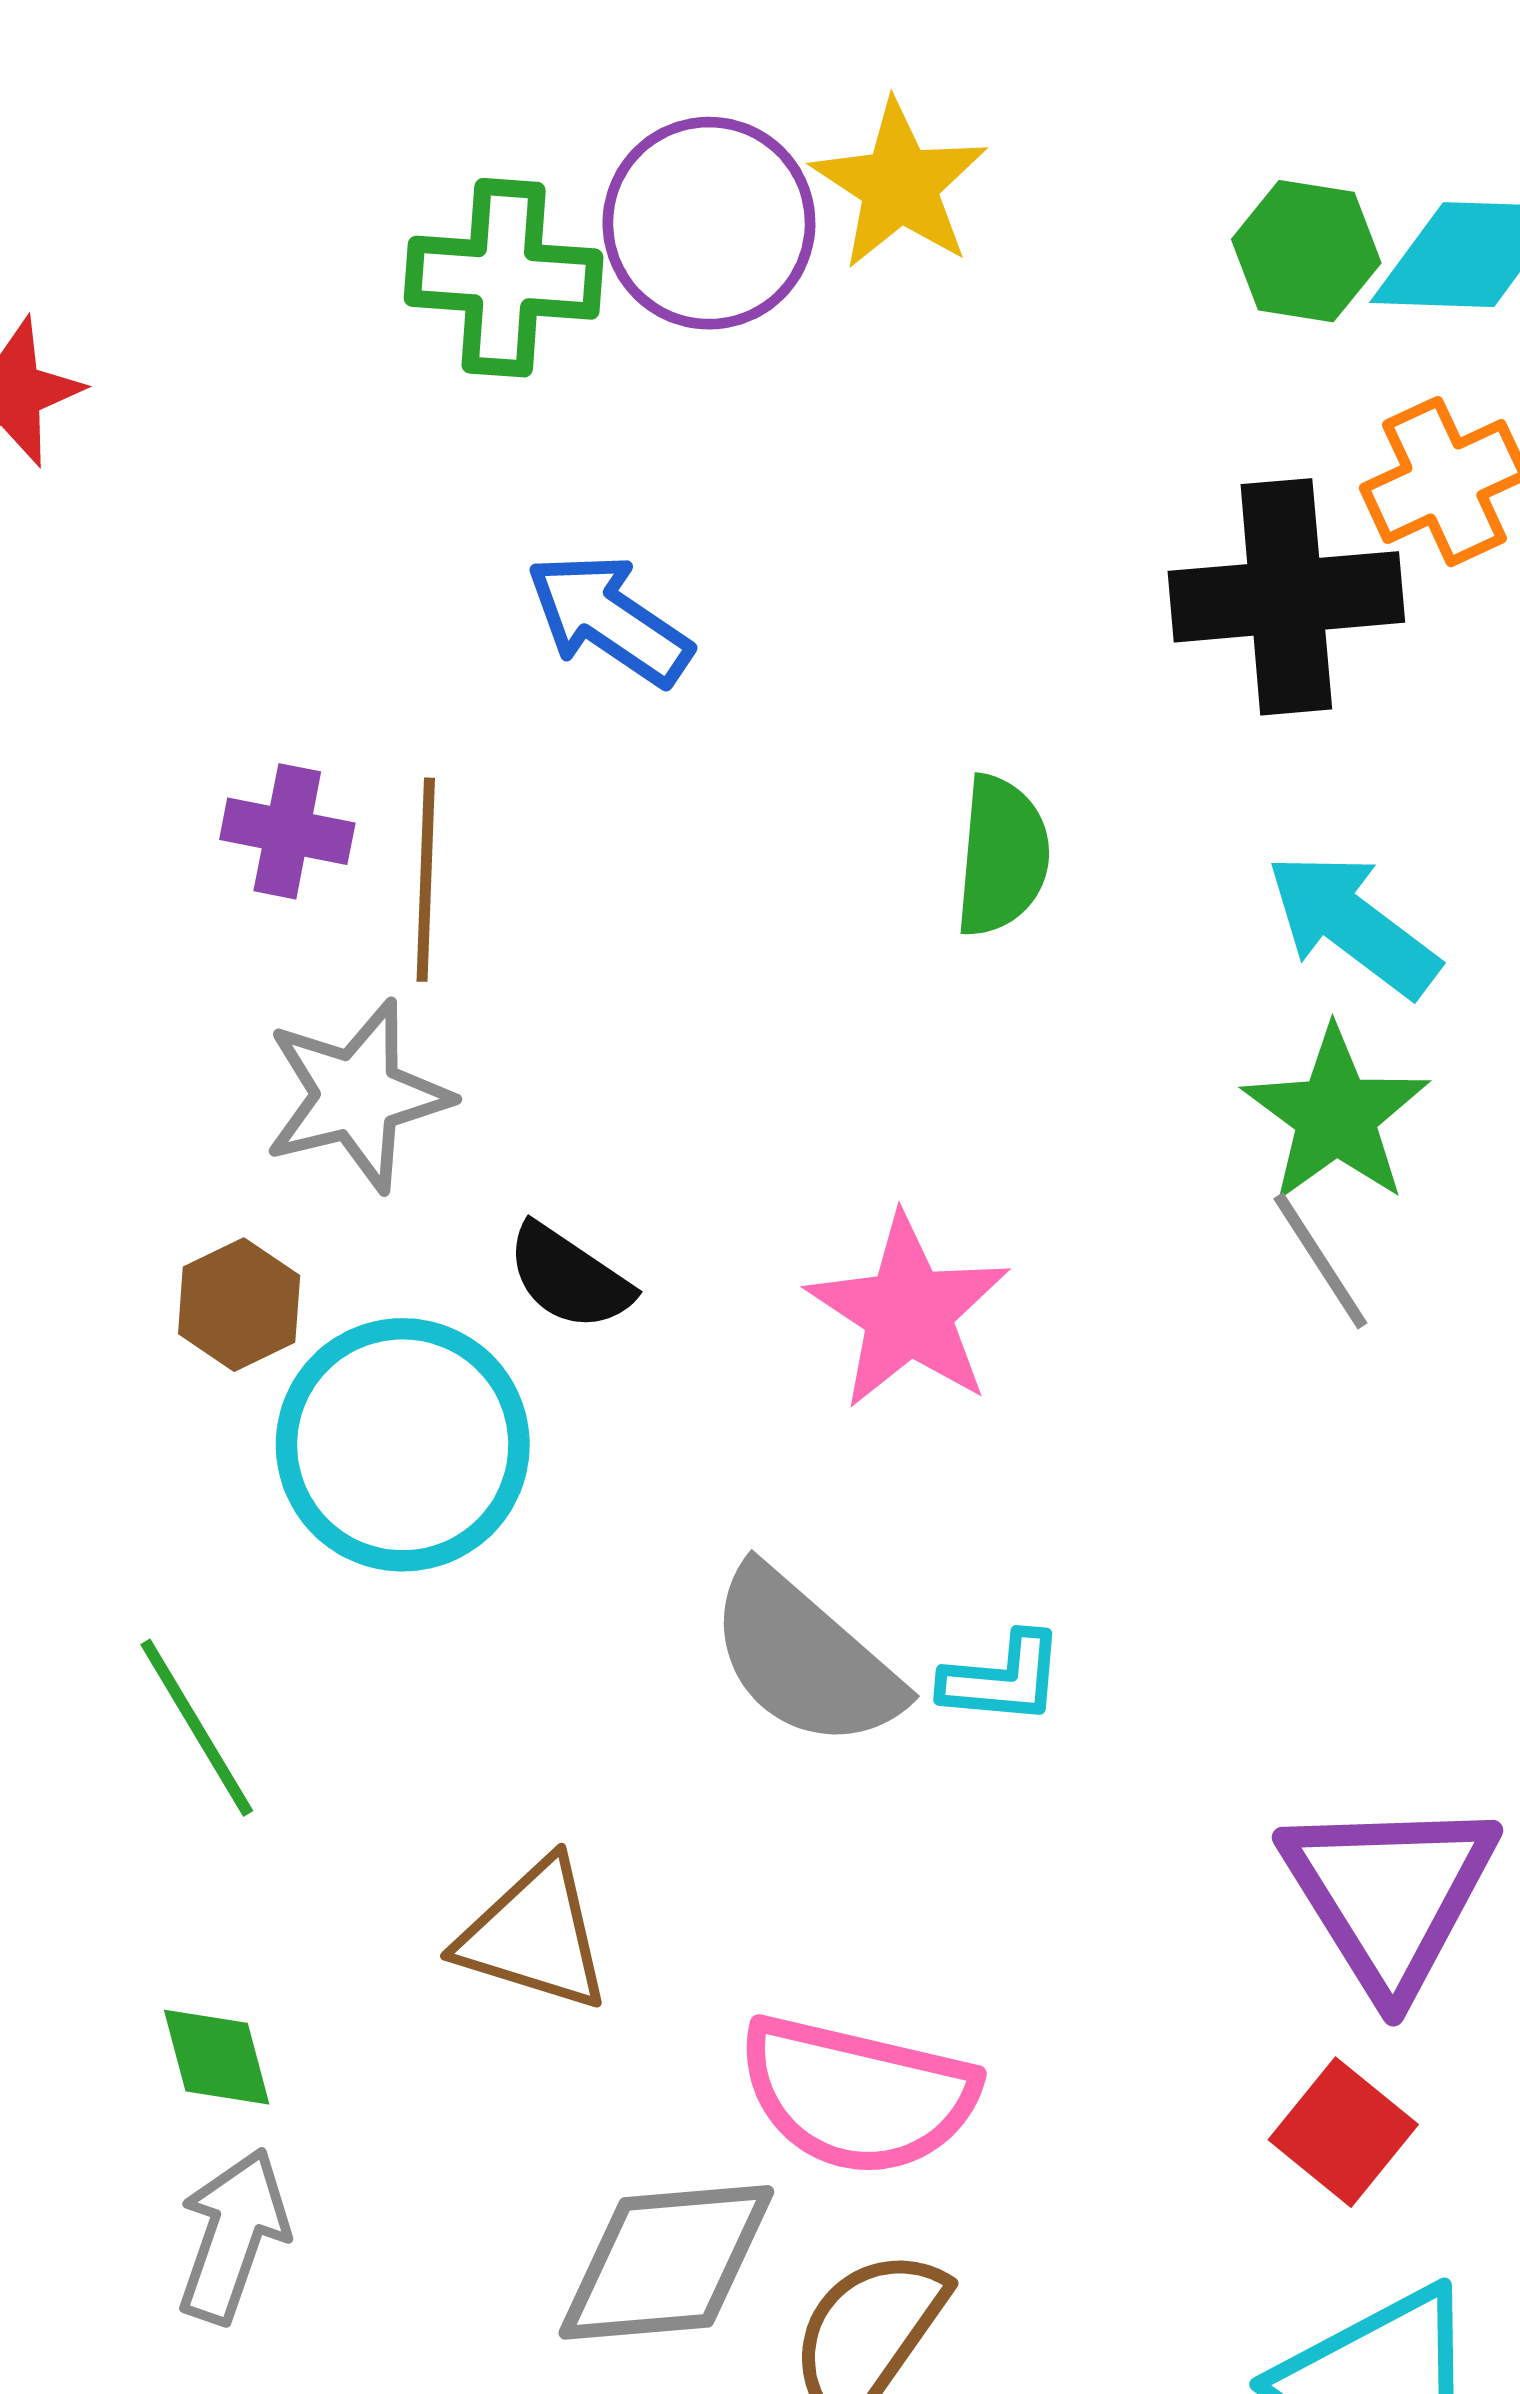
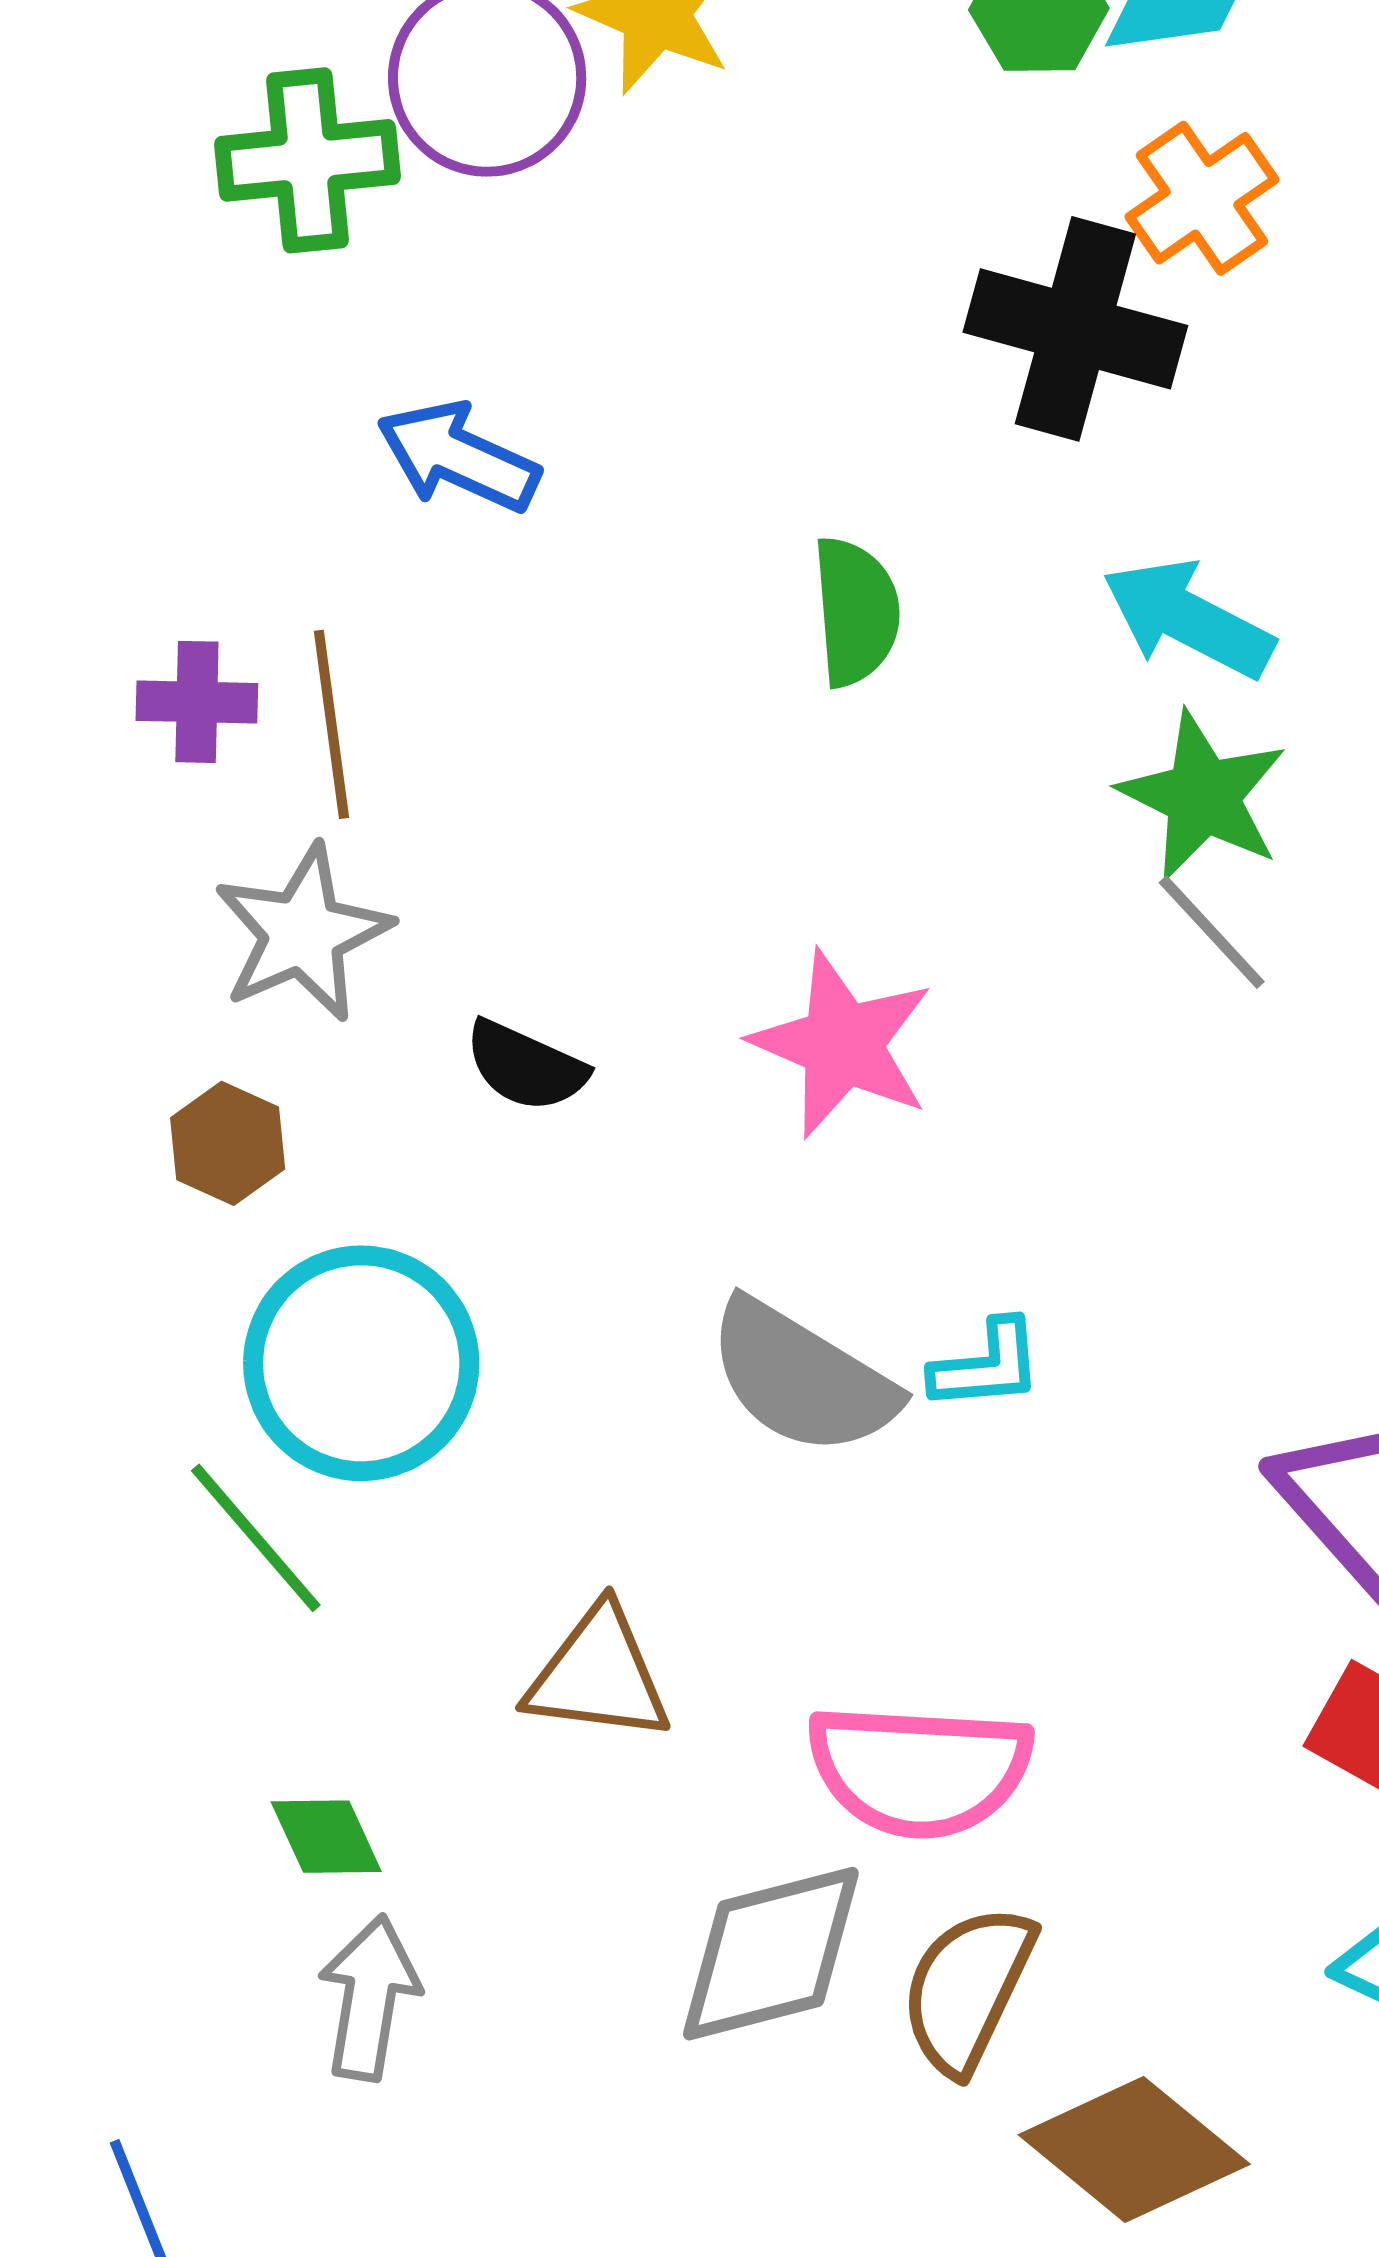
black cross: (1286, 597) -> (1075, 329), turned 30
cyan circle: (403, 1445) -> (361, 1363), moved

